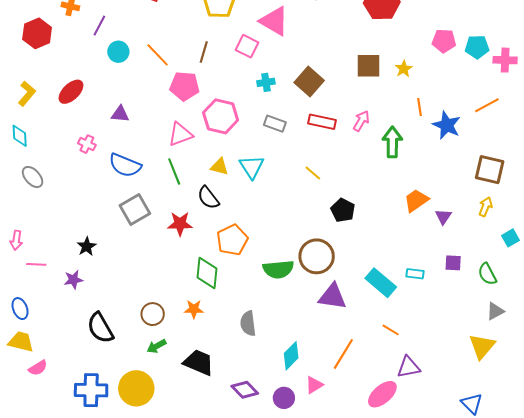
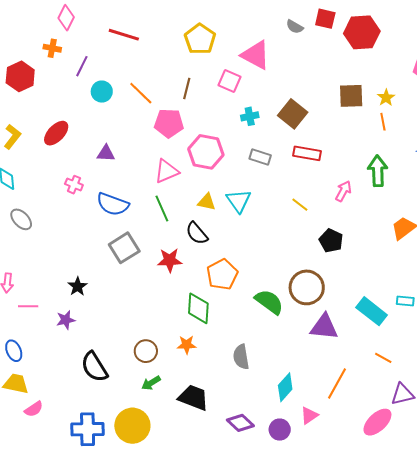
orange line: (420, 107) -> (383, 122), moved
pink arrow: (361, 121) -> (343, 191), moved
green semicircle: (278, 269) -> (269, 302), turned -136

